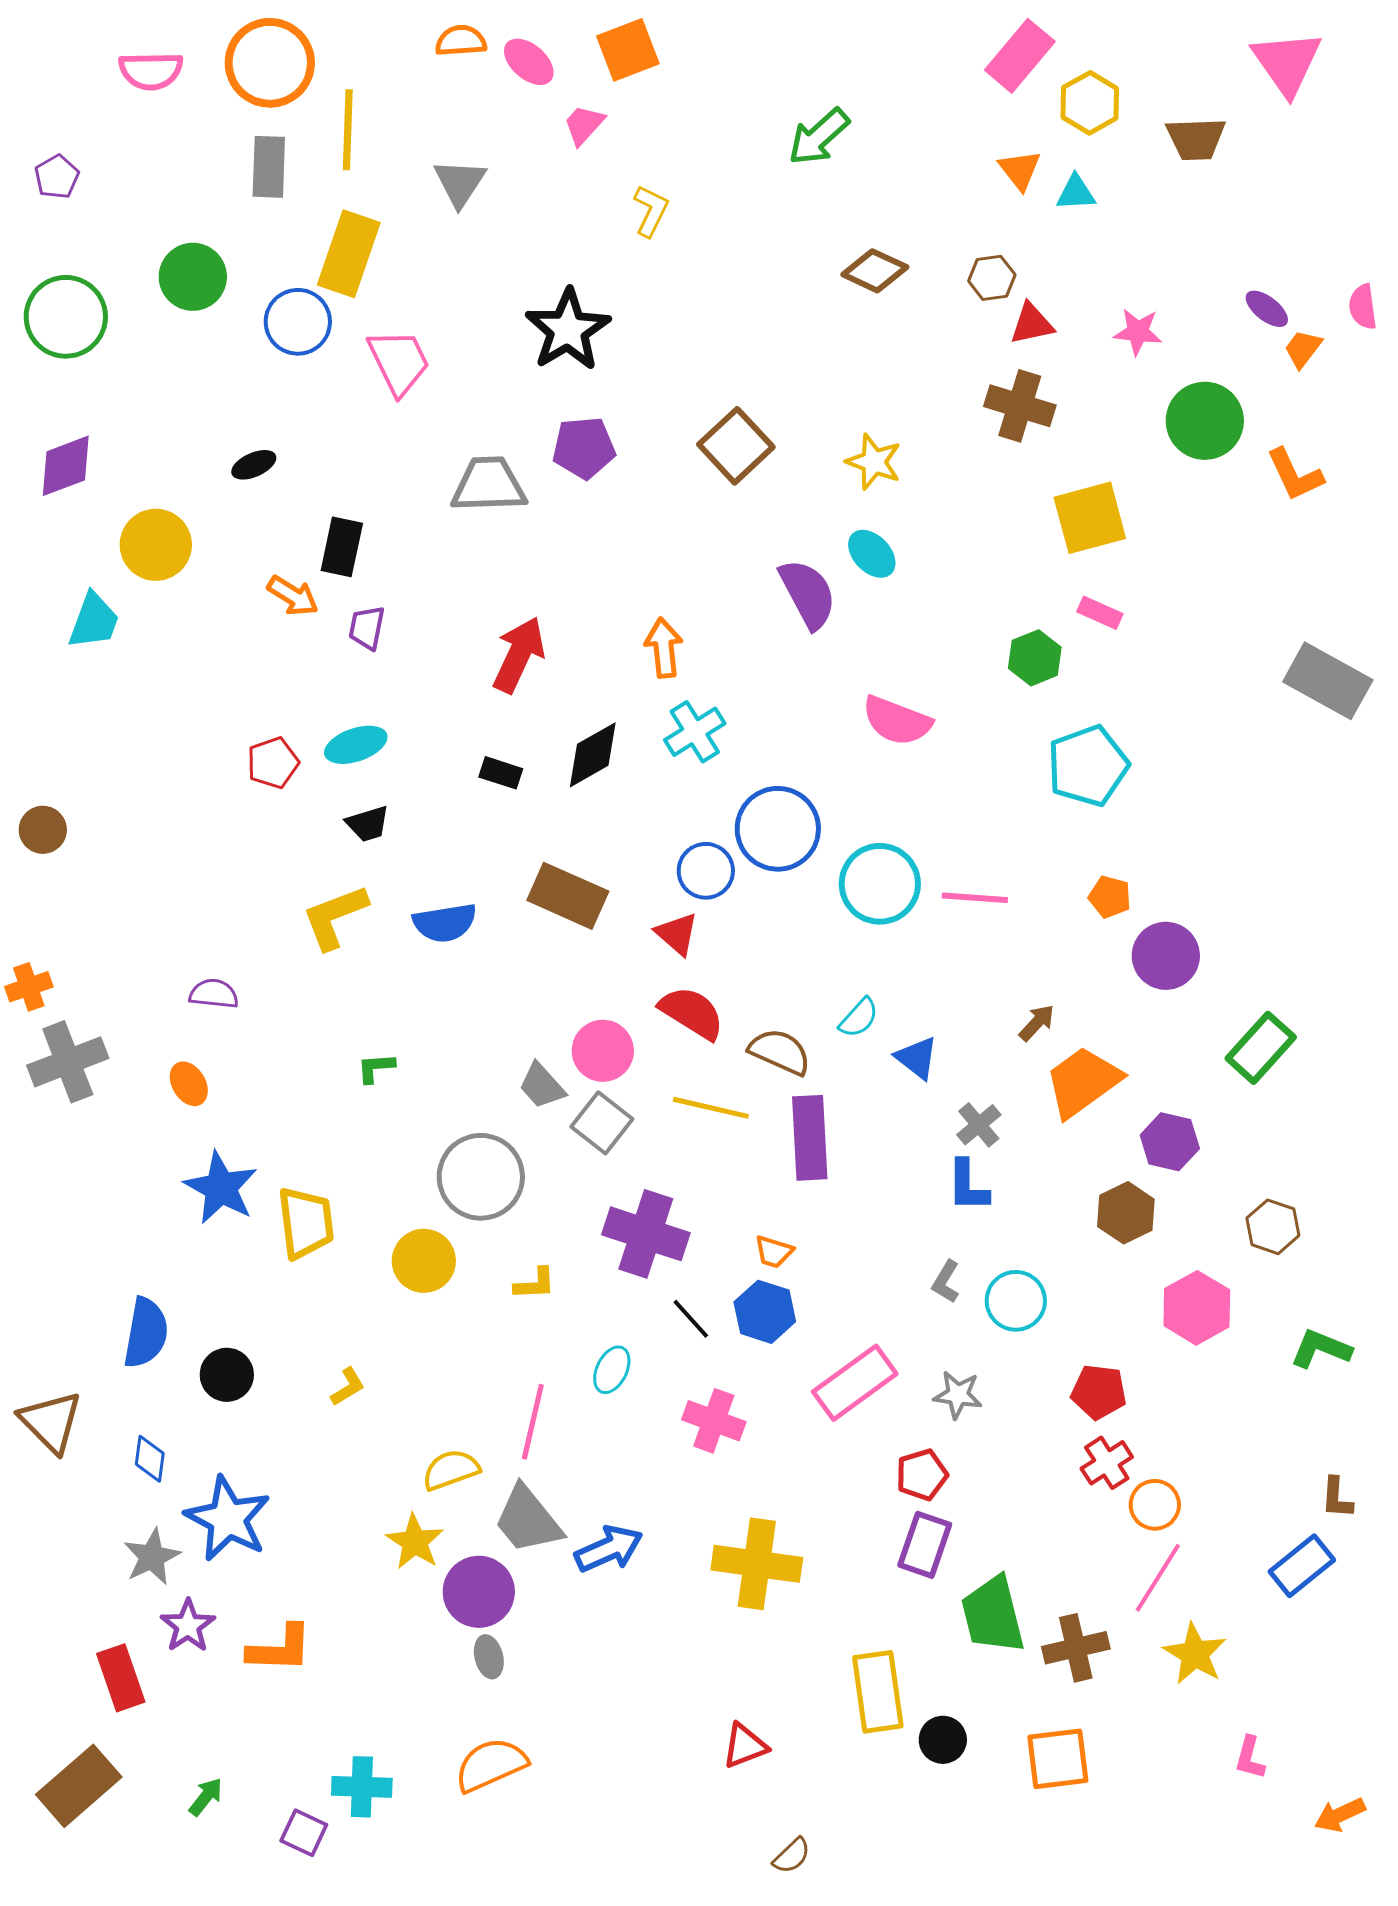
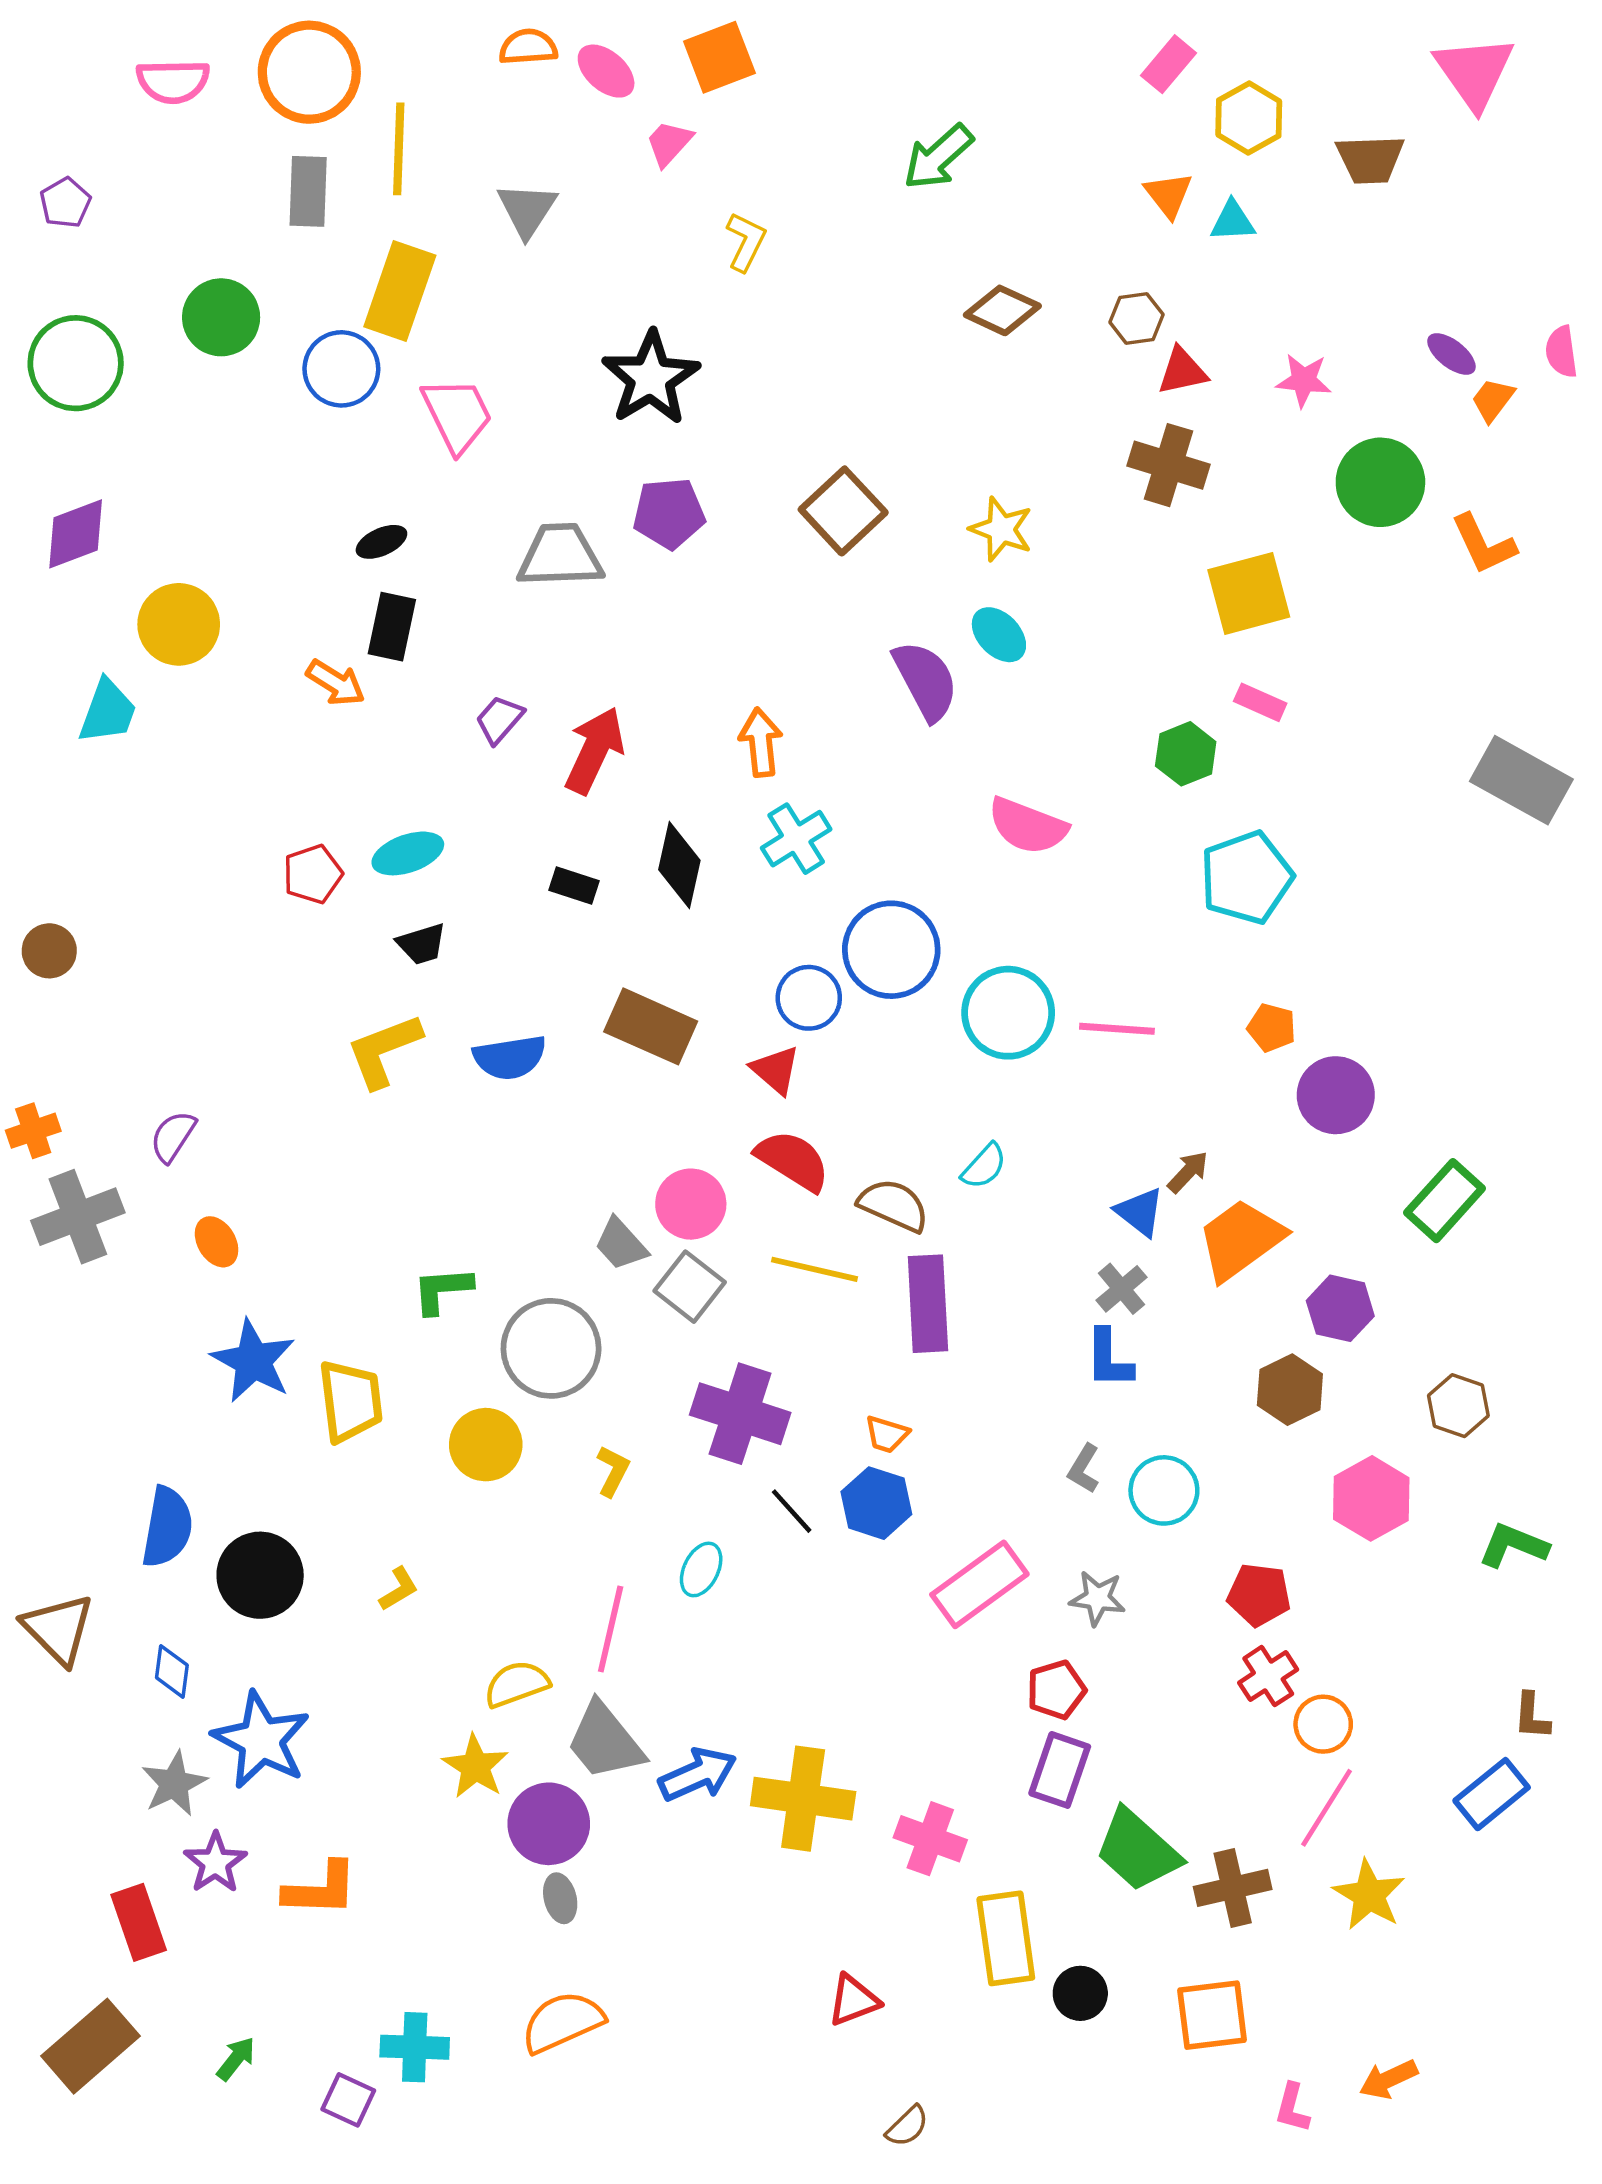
pink rectangle: (1020, 56) -> (1169, 64), size x0.7
black ellipse: (254, 465) -> (381, 542), moved
purple trapezoid: (367, 628) -> (499, 719), moved, turned 30
black diamond: (593, 755) -> (679, 865), turned -48
purple semicircle: (214, 994) -> (173, 1136), moved, turned -63
blue triangle: (917, 1058) -> (1140, 1212), moved
green L-shape: (376, 1068) -> (442, 1290), moved, size x1.4
yellow L-shape: (535, 1284) -> (613, 1471), turned -60
black circle: (227, 1375) -> (260, 1575), size x1.4
pink cross: (714, 1421) -> (930, 1839), moved
yellow cross: (757, 1564) -> (803, 1799), moved
green trapezoid: (993, 1615) -> (1138, 1850), turned -34
pink L-shape: (1250, 1758) -> (1292, 2108), moved
orange arrow: (1340, 1815) -> (1388, 2079), moved

